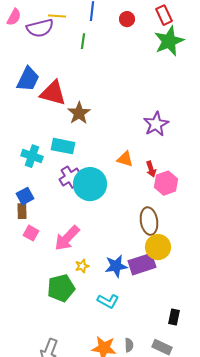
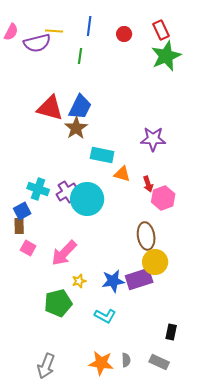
blue trapezoid: (28, 79) -> (80, 107), moved
purple star: (156, 124) -> (153, 139), turned 30
cyan rectangle: (63, 146) -> (102, 155), moved
cyan cross: (32, 156) -> (38, 189), moved

